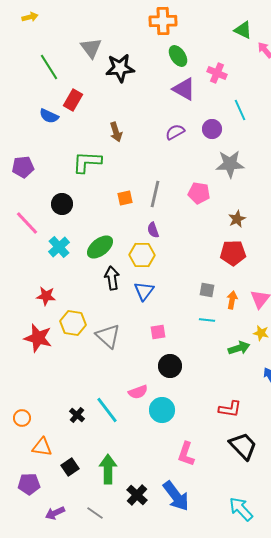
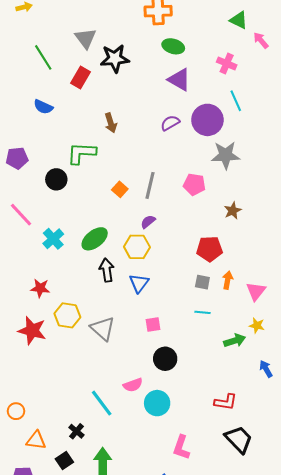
green ellipse: (178, 56) -> (173, 46), turned -40
pink cross: (217, 73) -> (227, 63), moved
red rectangle: (73, 100) -> (81, 78), moved
purple circle: (212, 129) -> (207, 120), size x1.6
orange square: (125, 198) -> (120, 189), turned -35
black circle: (62, 204) -> (56, 179), moved
purple semicircle: (153, 230) -> (148, 222), turned 70
red pentagon: (233, 253) -> (209, 249), moved
orange arrow: (232, 300) -> (228, 280), moved
black cross: (77, 415) -> (76, 431), moved

